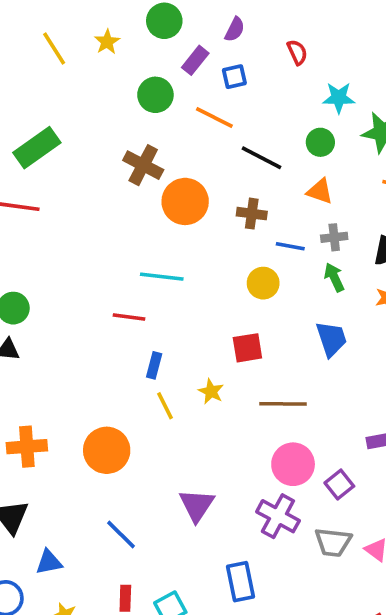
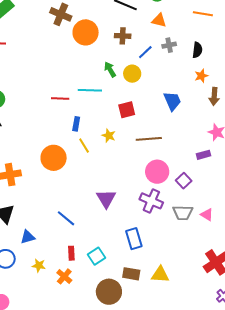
blue line: (290, 246) -> (145, 52), turned -49
cyan line: (162, 277) -> (90, 90), moved
green arrow: (334, 277) -> (110, 69), moved
orange circle: (107, 450) -> (54, 158), moved

